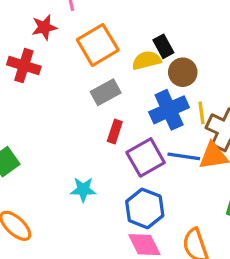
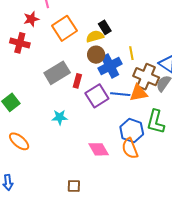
brown circle: (183, 72) -> (96, 55), moved
gray rectangle: (106, 92) -> (57, 73), moved, size x1.4
yellow line: (202, 113) -> (131, 53), moved
blue hexagon: (145, 208) -> (132, 130), moved

